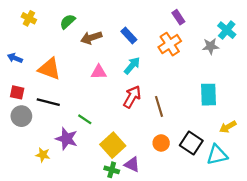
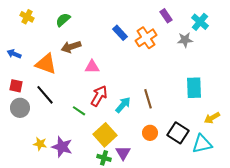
cyan cross: (227, 30) -> (200, 22), moved
brown arrow: (91, 38) -> (71, 47), moved
orange cross: (170, 44) -> (146, 38), moved
gray star: (211, 46) -> (185, 40), moved
cyan arrow: (132, 66) -> (123, 105), moved
red arrow: (132, 97) -> (99, 96), moved
black line: (48, 102) -> (45, 95), turned 35
purple star: (67, 139) -> (62, 147), moved
purple triangle: (132, 164) -> (123, 153), turned 35

